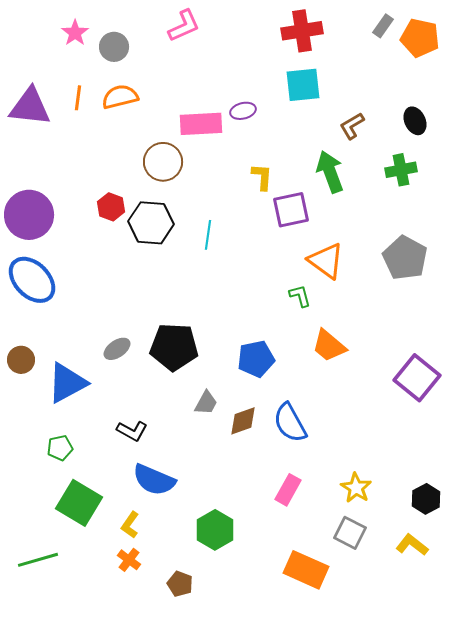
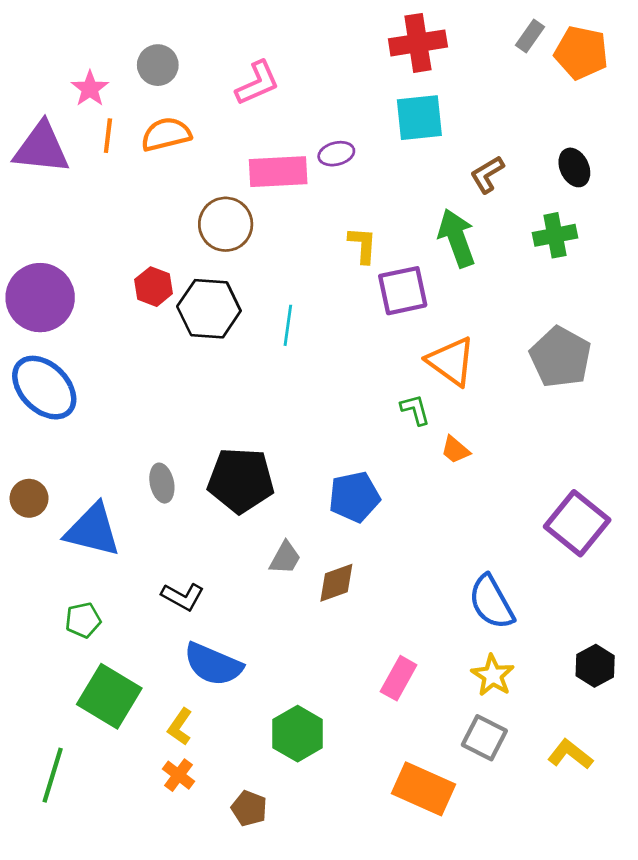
pink L-shape: (184, 26) -> (257, 83), moved
pink star: (75, 33) -> (90, 89), moved
orange trapezoid: (329, 346) -> (455, 450), moved, size x0.6
gray ellipse: (117, 349) -> (162, 483), turned -68
blue triangle: (67, 383) -> (93, 530), turned 42
blue semicircle: (290, 423) -> (491, 602), moved
black hexagon: (426, 499) -> (595, 666), moved
green line: (38, 560) -> (53, 775), turned -57

